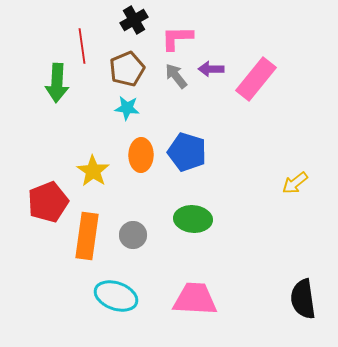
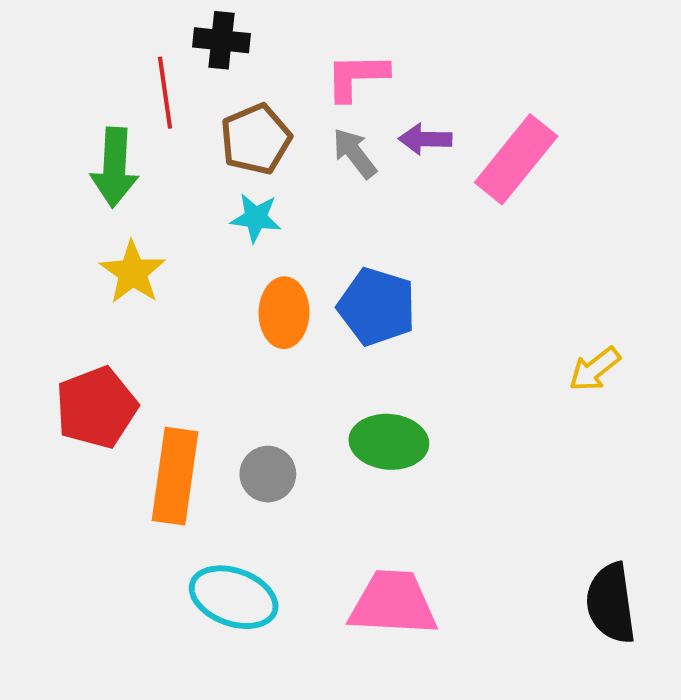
black cross: (134, 20) -> (221, 40), moved, turned 36
yellow star: (93, 171) -> (133, 272), moved

